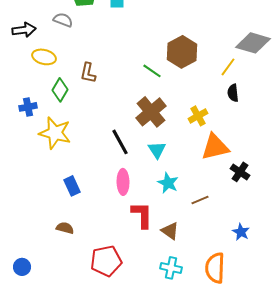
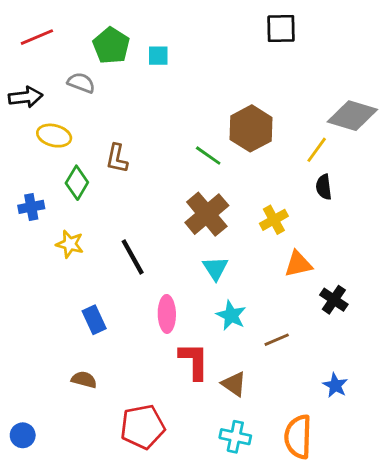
yellow star: (55, 133) -> (70, 244), size x0.6
black line: (120, 142) -> (133, 257), moved
orange triangle: (215, 147) -> (298, 264), size x0.7

